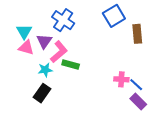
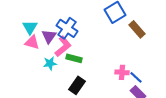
blue cross: (63, 20) -> (67, 28), moved
brown rectangle: (137, 34) -> (137, 29), turned -36
black rectangle: (42, 93) -> (77, 85), moved

